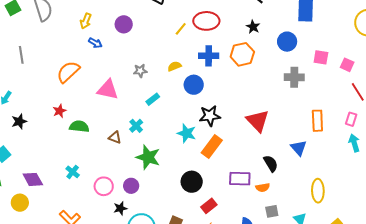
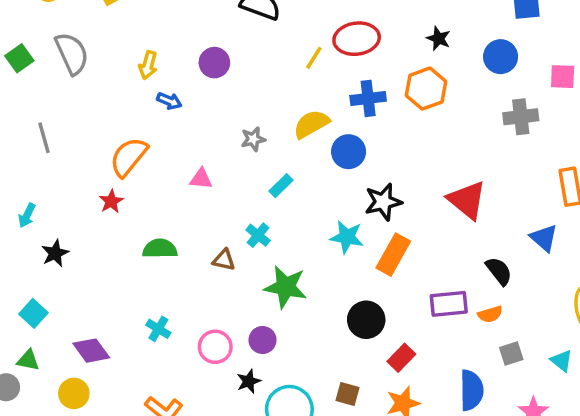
yellow semicircle: (174, 66) -> (311, 124), size x1.5
pink triangle: (108, 90) -> (201, 179), size x0.6
red star: (60, 111) -> (111, 201), moved

